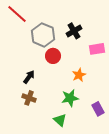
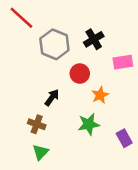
red circle: (53, 56) -> (80, 74), moved
black arrow: (29, 77) -> (52, 98), moved
green triangle: (60, 120) -> (40, 152), moved, turned 32

